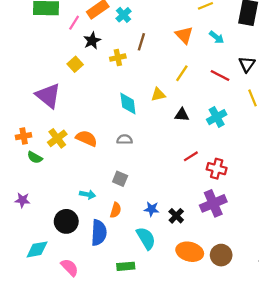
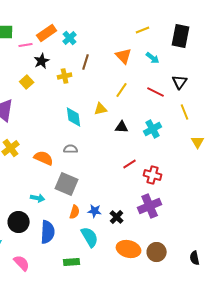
pink line: (74, 23) -> (26, 45), turned 48
orange semicircle: (86, 138) -> (44, 158), moved
gray square: (120, 179) -> (67, 184), size x1.6
orange semicircle: (116, 210) -> (75, 212), moved

